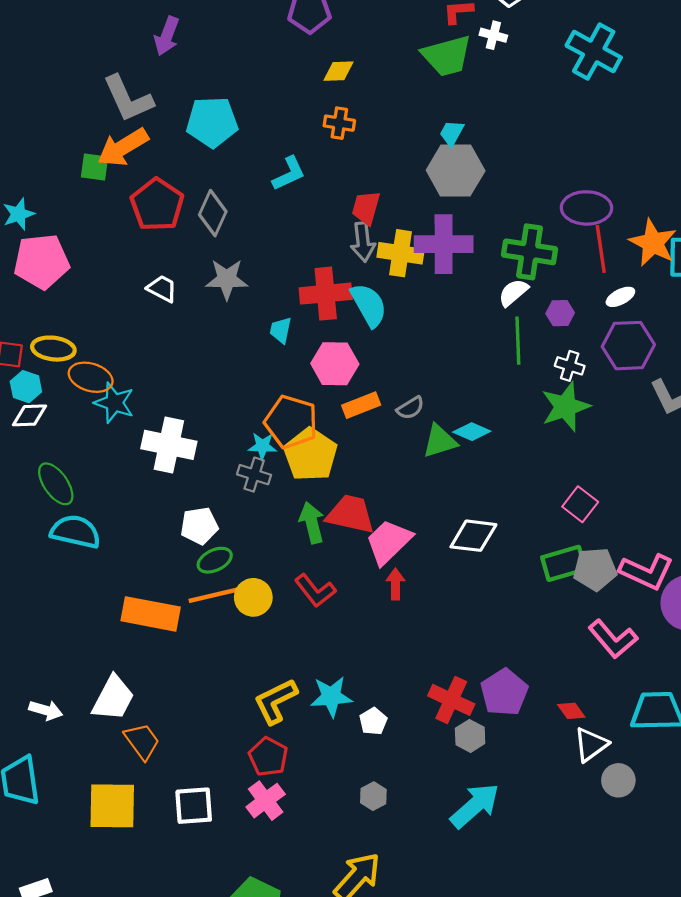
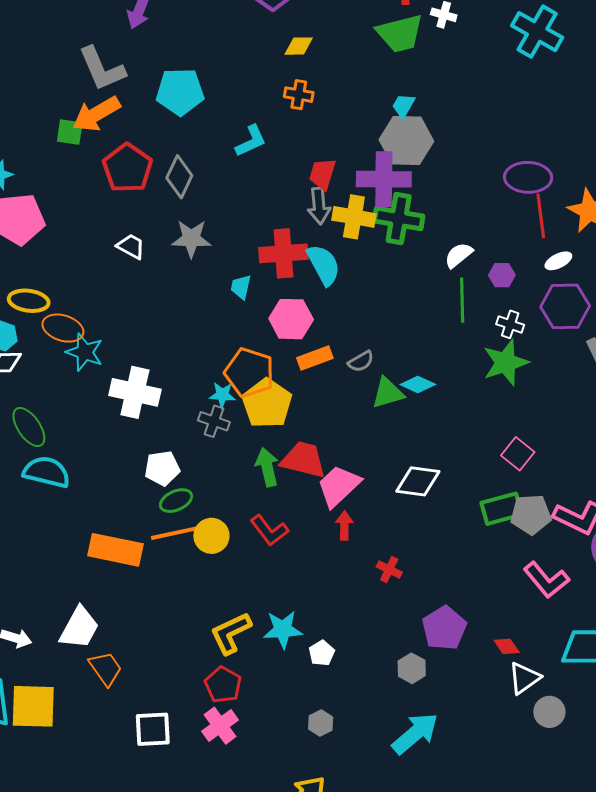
purple cross: (444, 244) -> (384, 179), moved
green cross: (530, 252) -> (399, 218), moved
red cross: (451, 700) -> (389, 570), moved, size x0.6
yellow square: (112, 806) -> (33, 706), moved

